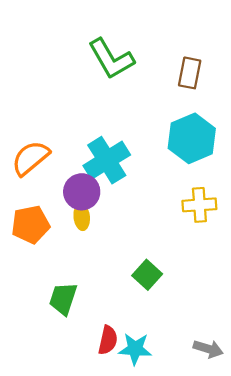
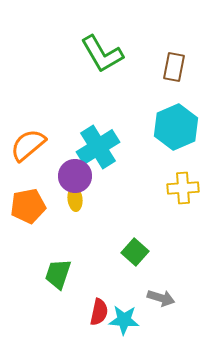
gray arrow: (208, 349) -> (161, 298), moved

